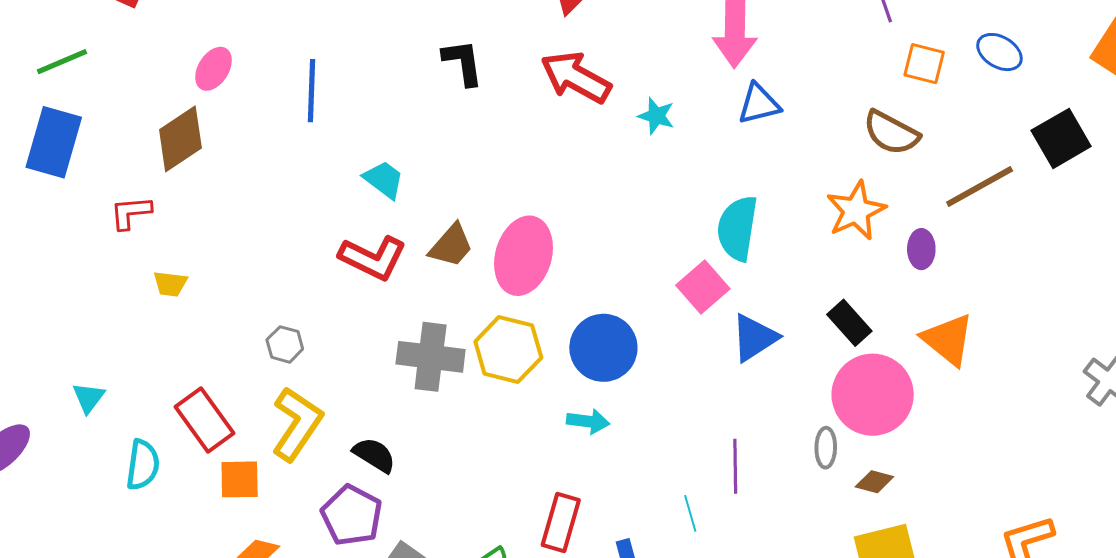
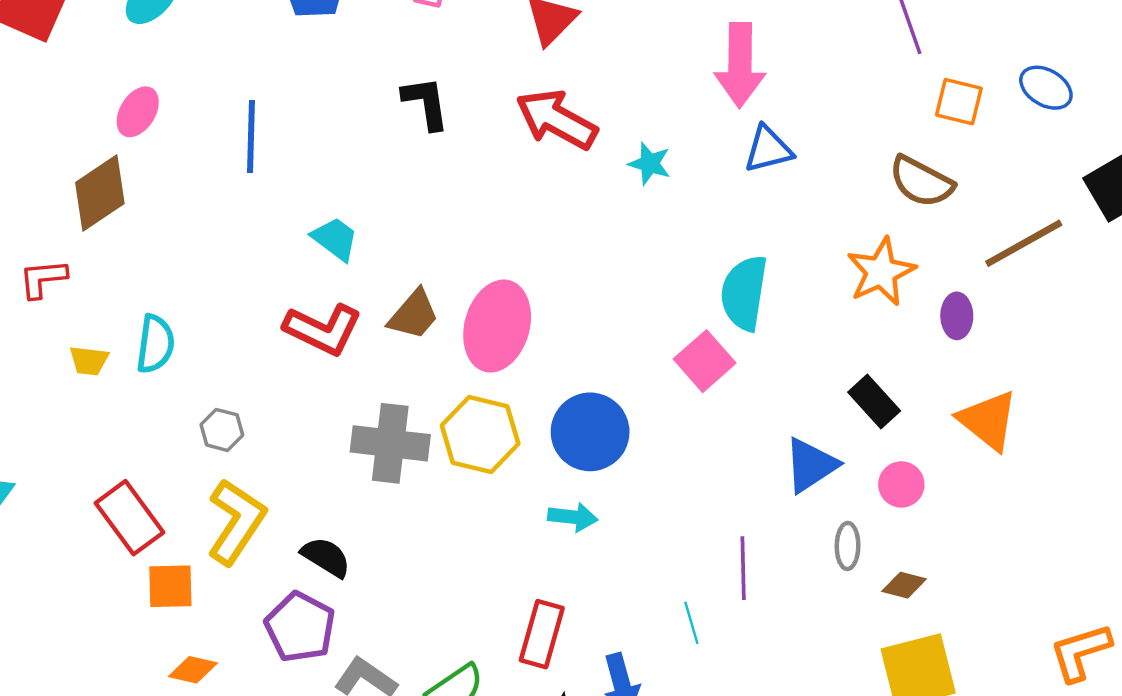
blue triangle: (754, 338) -> (811, 465), moved
pink circle: (873, 395) -> (901, 484), size x0.5
cyan semicircle: (143, 465) -> (155, 344), moved

